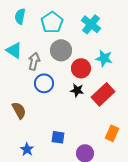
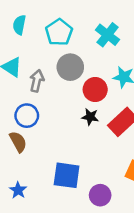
blue circle: (44, 83) -> (27, 116), moved
blue square: (58, 137) -> (67, 175), size x1.6
blue star: (27, 149) -> (18, 190), moved

